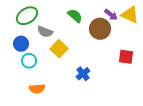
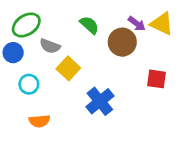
blue circle: (21, 44) -> (13, 53), moved
blue cross: (83, 74) -> (100, 101), size x1.5

